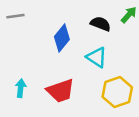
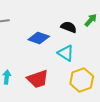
blue diamond: (62, 38) -> (39, 38), turned 70

